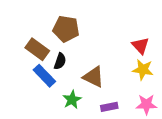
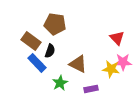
yellow star: (143, 70) -> (111, 69), moved
pink star: (146, 104) -> (123, 62), moved

